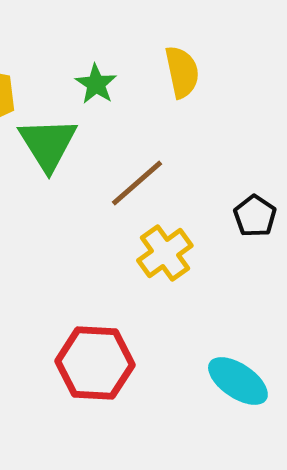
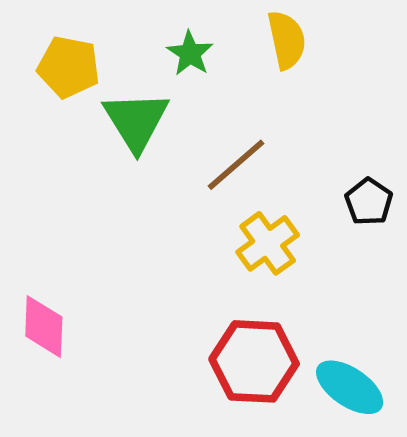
red hexagon: (95, 363) -> (254, 361), moved

